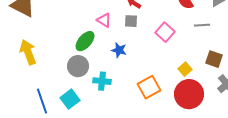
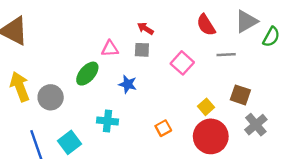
pink triangle: (104, 20) -> (110, 49), turned -35
gray circle: (78, 66) -> (51, 97), moved
orange square: (149, 87) -> (163, 128), size x0.6

